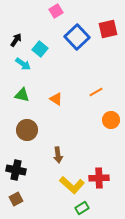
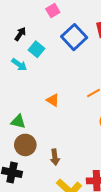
black arrow: (16, 40) -> (20, 34), moved
green triangle: (22, 95) -> (18, 122), moved
brown circle: (27, 130) -> (25, 145), moved

